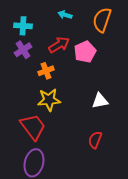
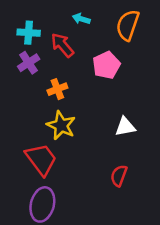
red arrow: (59, 45) -> (62, 45), moved, turned -100
yellow star: (49, 100) -> (61, 125), turned 30

